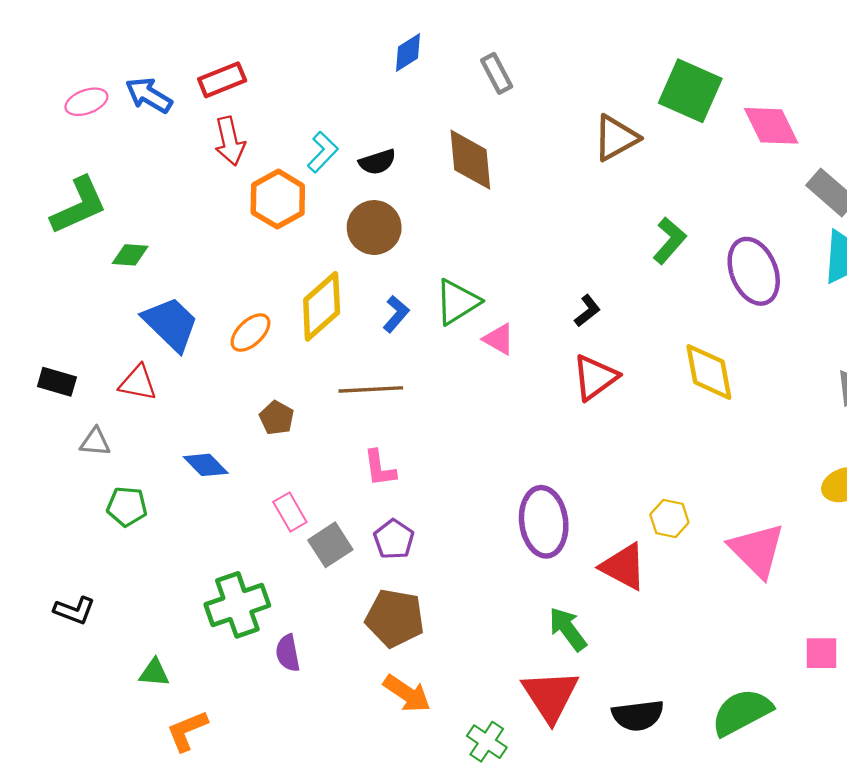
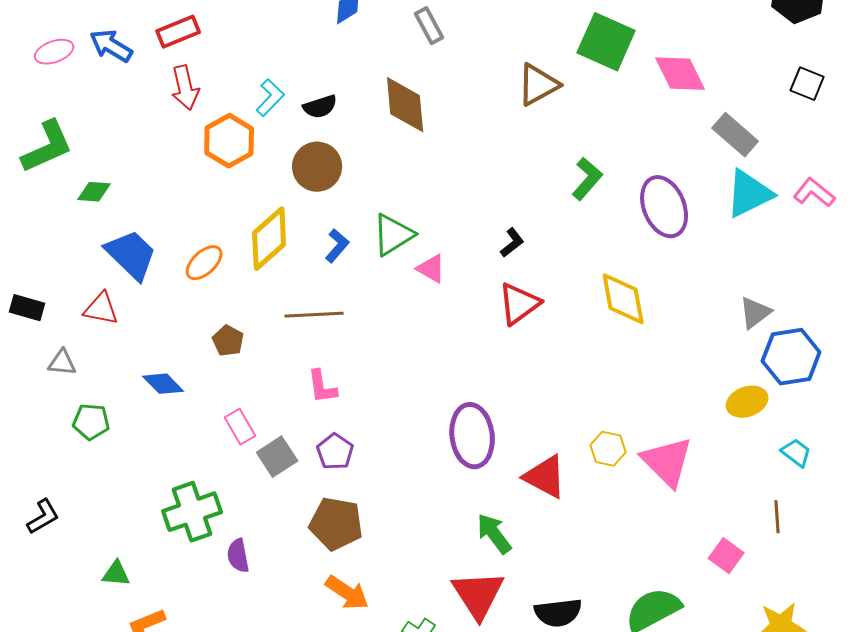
yellow hexagon: (669, 519) -> (608, 449), moved
black L-shape: (74, 610) -> (43, 517), turned -51
pink square: (822, 653) -> (726, 556), turned 36

